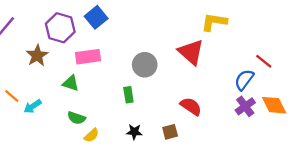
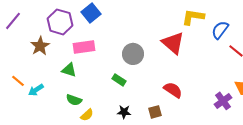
blue semicircle: (244, 80) -> (220, 30), moved
green rectangle: (128, 95) -> (119, 80), turned -48
purple cross: (245, 106) -> (223, 101), moved

